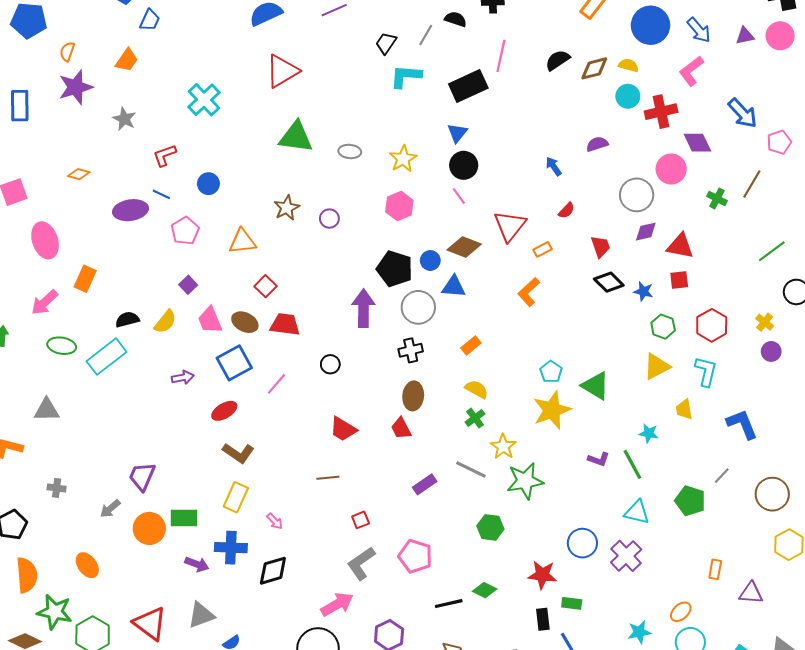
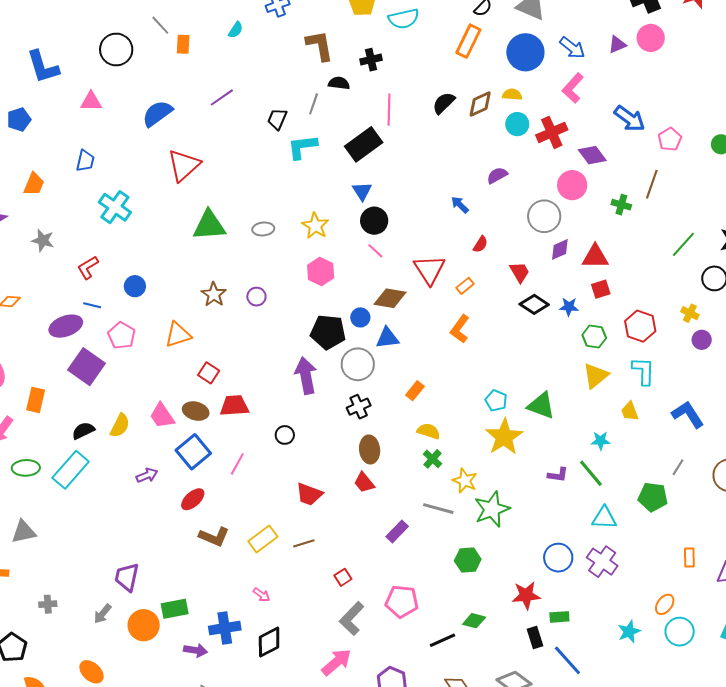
blue trapezoid: (150, 20) -> (85, 161), moved
purple square: (188, 285) -> (86, 367), moved, size x2.0
yellow rectangle: (236, 497) -> (263, 539), moved, turned 40

